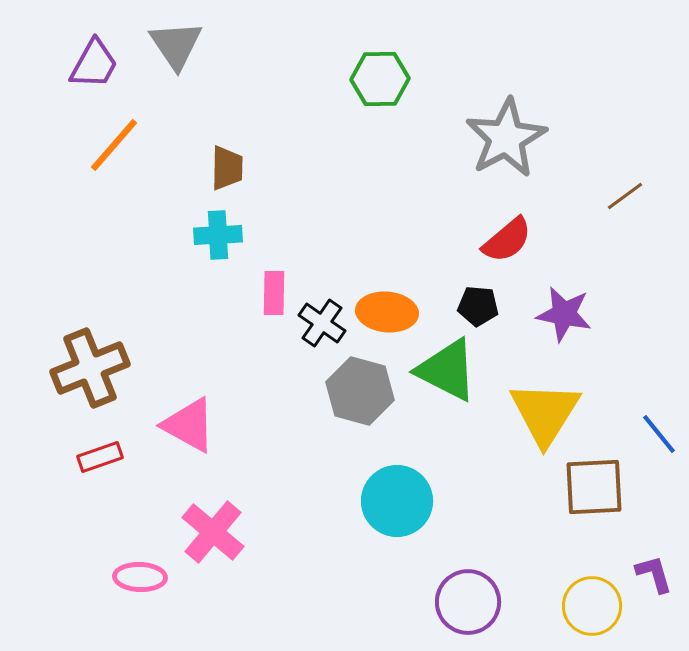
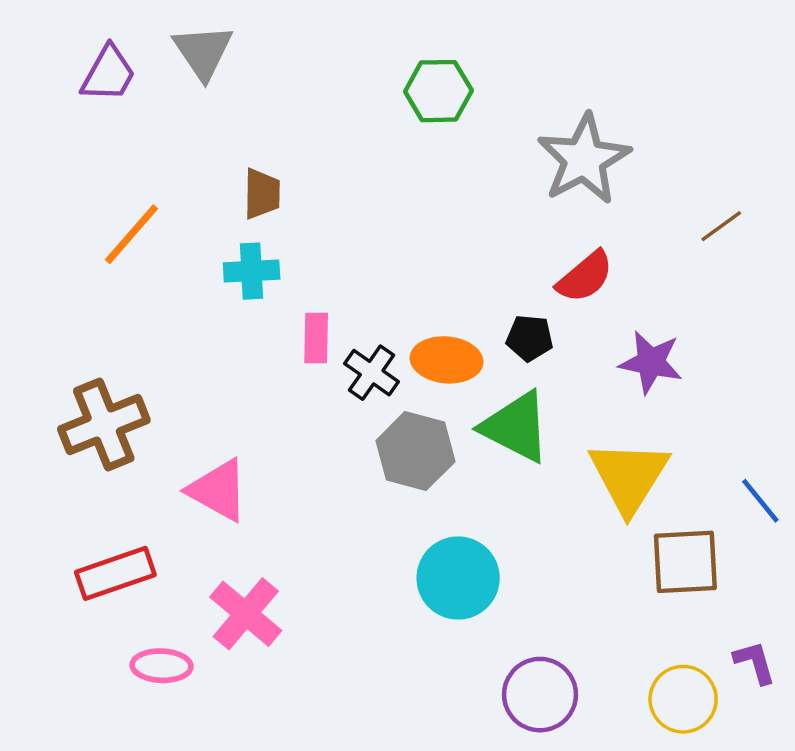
orange line: (114, 145) -> (132, 234), moved
black pentagon: (478, 306) -> (530, 338), moved
red rectangle: (100, 457) -> (115, 573), moved, size x1.5

